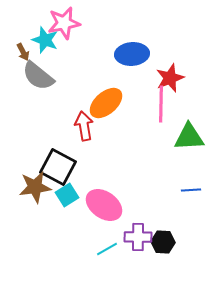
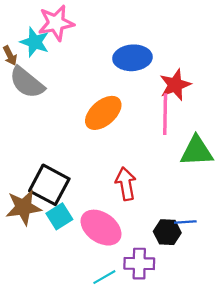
red arrow: (84, 126) -> (126, 184), moved
blue line: (191, 190) -> (185, 222), moved
black hexagon: (163, 242) -> (167, 232), moved

